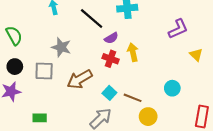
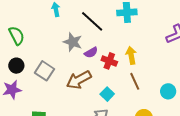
purple semicircle: (111, 38) -> (91, 52), moved
gray star: (61, 47) -> (73, 42), moved
gray square: (44, 71) -> (45, 71), turned 30
brown line: (133, 98) -> (135, 81), moved, turned 42

